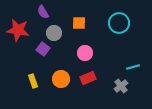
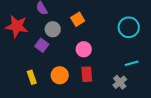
orange square: (79, 23) -> (78, 19), turned -32
cyan circle: (119, 23) -> (129, 27), moved
red rectangle: (88, 78) -> (87, 74), turned -70

